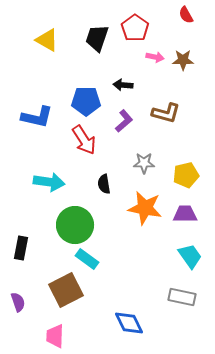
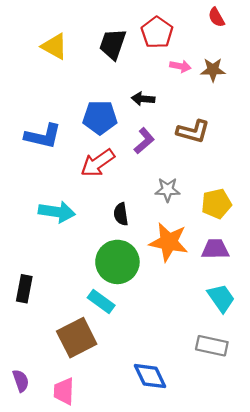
red arrow: (84, 140) -> (98, 163), turned 88
green circle: (75, 225) -> (117, 262), moved
purple semicircle: (18, 302) -> (21, 381), moved

